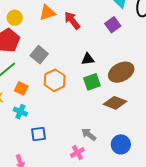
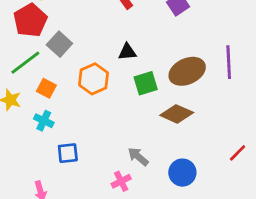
gray square: (39, 55) -> (59, 44), moved
black triangle: (88, 59) -> (127, 52), moved

